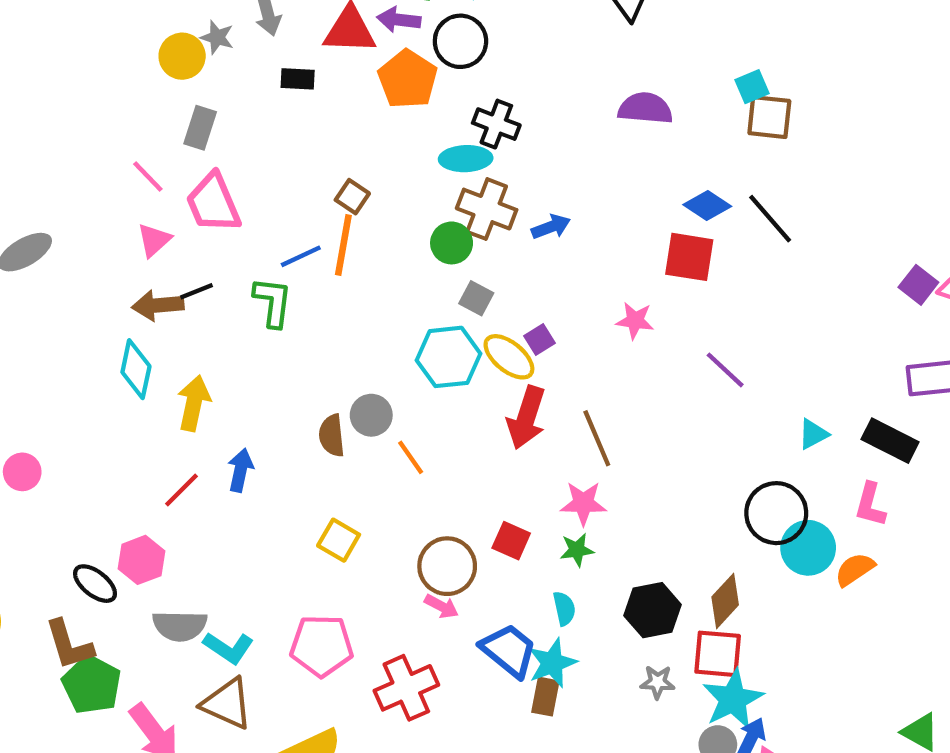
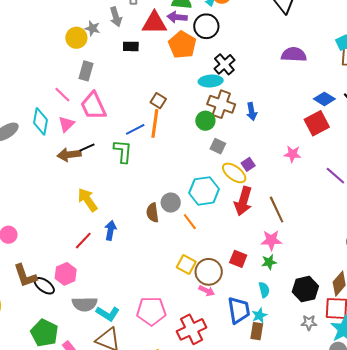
black cross: (496, 124) -> (224, 64), turned 30
blue arrow: (551, 227) -> (252, 111), turned 102
red square: (689, 257) -> (317, 123), turned -35
cyan hexagon: (448, 357) -> (204, 191), moved
cyan diamond: (136, 369) -> (40, 121), moved
yellow arrow: (194, 403) -> (88, 200), turned -45
yellow square: (339, 540) -> (186, 264), moved
brown L-shape: (69, 645) -> (25, 276), moved
blue trapezoid: (509, 650) -> (239, 310), turned 44
cyan star: (552, 663) -> (259, 315), size x0.7

